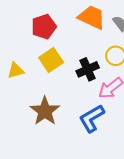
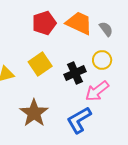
red pentagon: (44, 27) -> (44, 23), moved

